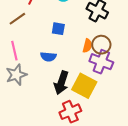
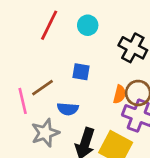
brown line: (17, 19) -> (43, 88), moved
gray star: (16, 75) -> (45, 133), moved

